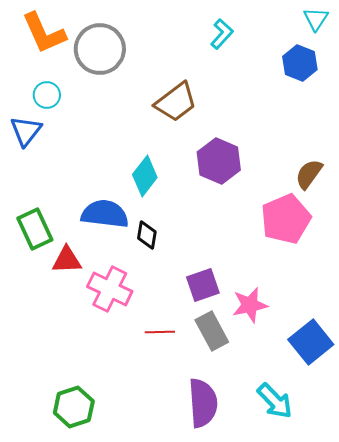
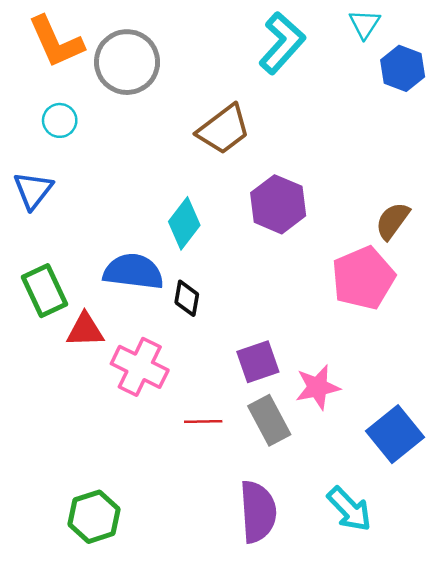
cyan triangle: (316, 19) -> (365, 24), moved
cyan L-shape: (222, 34) -> (282, 43), size x1.6
blue hexagon: (300, 63) -> (403, 68), moved
blue triangle: (26, 131) -> (33, 190), moved

